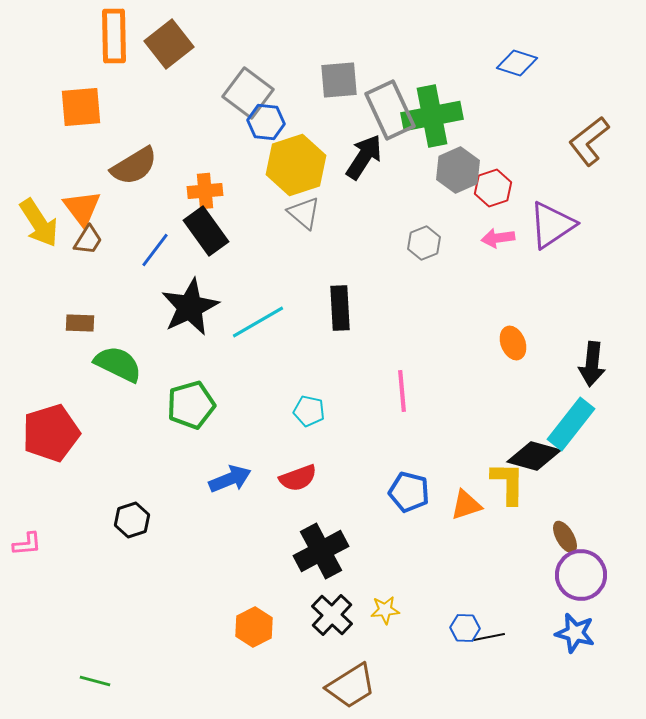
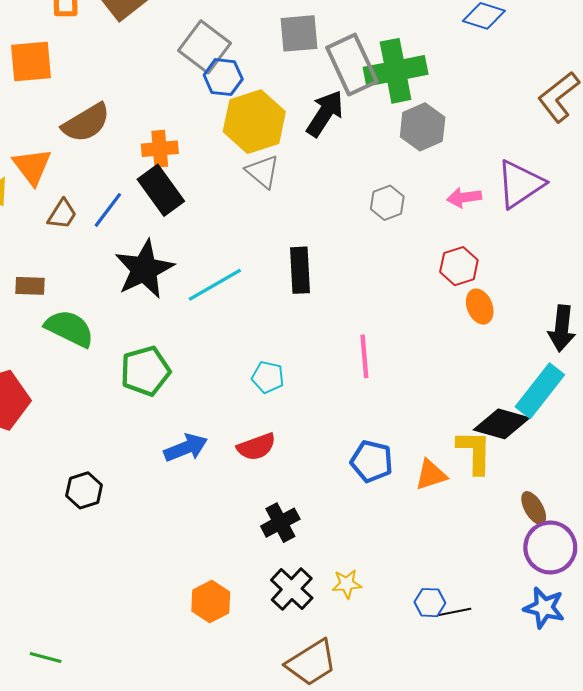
red hexagon: (493, 188) -> (459, 266), moved
brown trapezoid: (88, 240) -> (62, 214), moved
black cross: (321, 551) -> (280, 523), size x0.7

